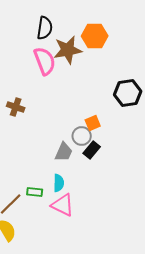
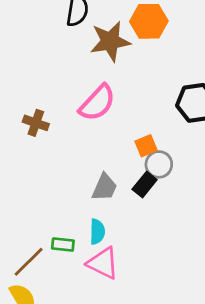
pink semicircle: (45, 61) -> (97, 103), moved, turned 64
gray circle: (82, 136) -> (159, 164), moved

